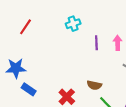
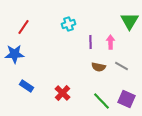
blue star: (16, 68) -> (14, 54), moved
brown semicircle: (94, 85) -> (98, 67), moved

